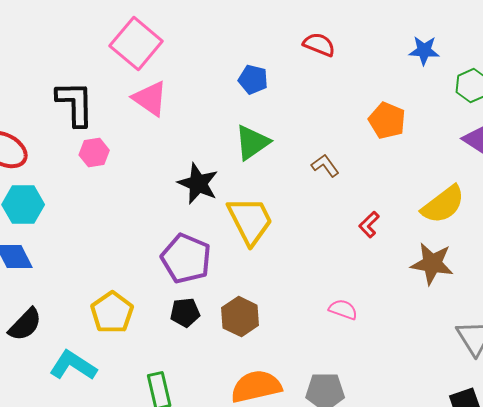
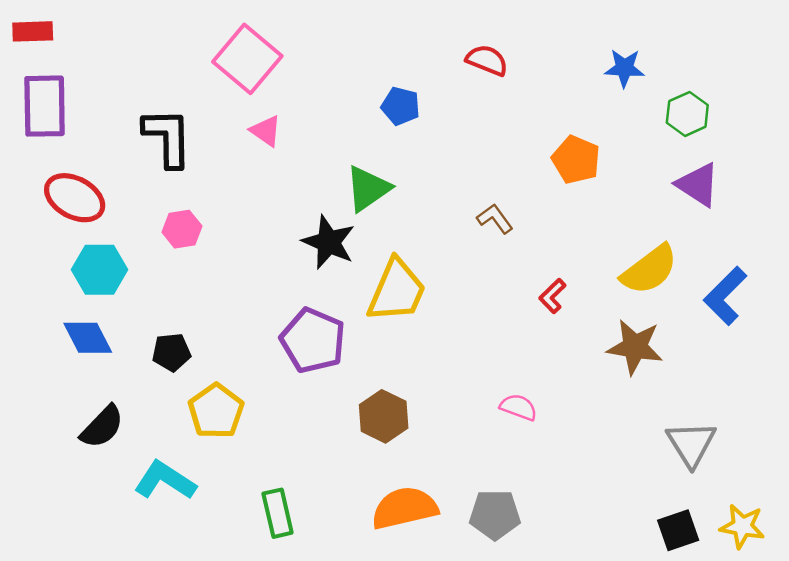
pink triangle: (150, 99) -> (266, 131), size x0.7
green triangle: (252, 143) -> (368, 189), moved
pink hexagon: (94, 153) -> (182, 229), moved
yellow trapezoid: (250, 221) -> (397, 291), turned 50
black pentagon: (185, 313) -> (172, 352), moved

